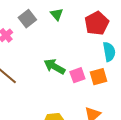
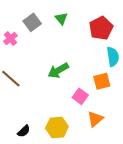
green arrow: (54, 67) -> (58, 70), turned -60
pink square: (77, 75) -> (80, 96), moved, turned -35

